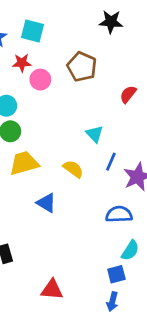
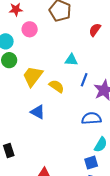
pink circle: (40, 80) -> (30, 29), moved
cyan triangle: (95, 134) -> (71, 60), turned -40
yellow trapezoid: (24, 163) -> (33, 76), moved, turned -35

